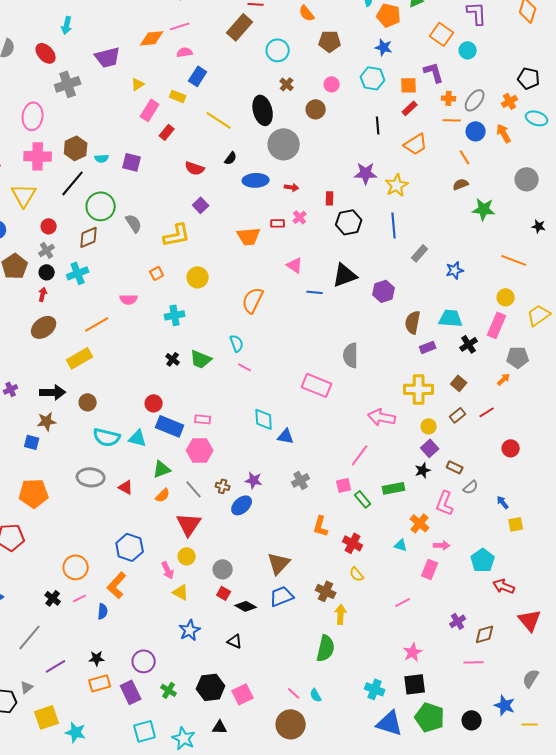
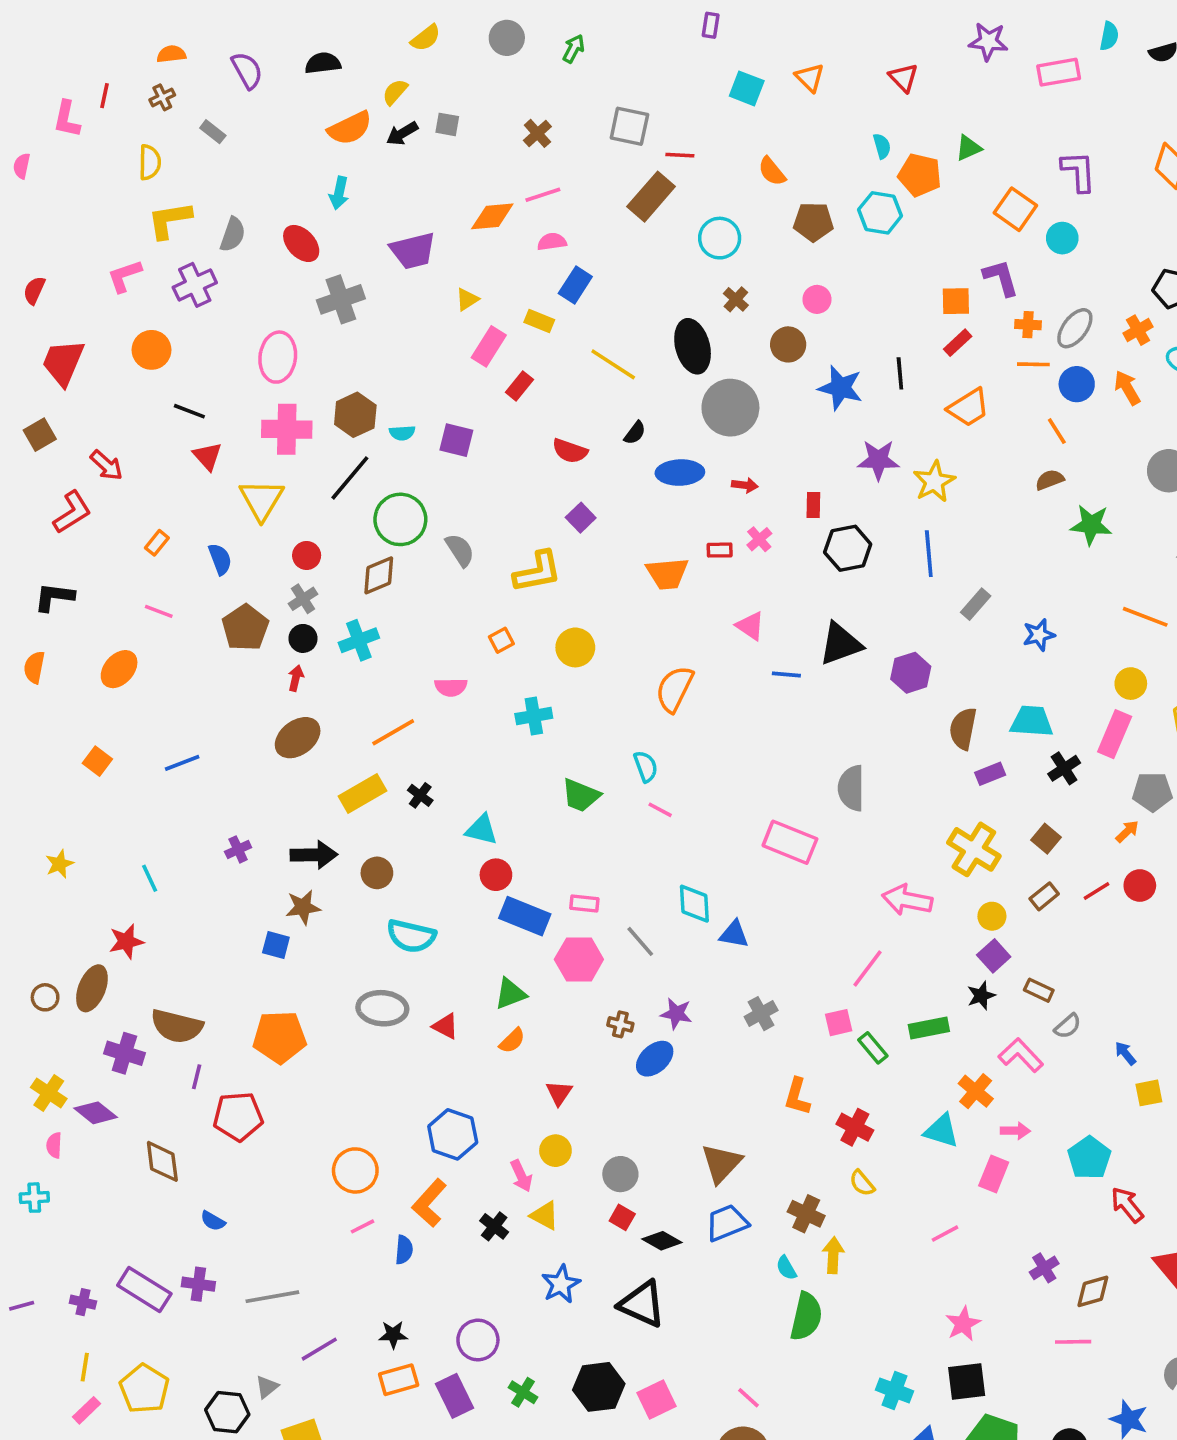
blue star: (384, 47) -> (840, 388), moved, size x1.4
cyan hexagon: (373, 78) -> (880, 213), moved
black cross: (173, 359) -> (420, 795), moved
yellow cross: (419, 389) -> (974, 849), turned 32
cyan triangle: (138, 438) -> (482, 830), moved
red circle: (511, 448) -> (1140, 886), moved
gray line: (194, 489) -> (640, 941), moved
pink L-shape: (445, 503) -> (1021, 1055), turned 115
red triangle: (189, 524) -> (559, 1093), size x0.6
cyan triangle: (401, 545) -> (941, 1131), size x1.5
red arrow: (504, 586) -> (1127, 1205), turned 30
black cross: (53, 598) -> (494, 1226), moved
gray line: (30, 637) -> (272, 1297), turned 40
black triangle: (235, 641) -> (642, 1304), size x1.8
cyan semicircle: (316, 695) -> (786, 1268), moved

